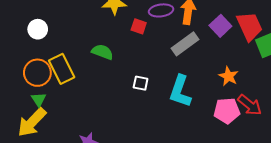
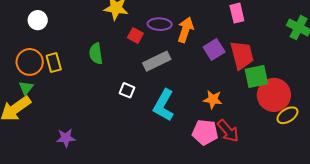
gray rectangle: (185, 44) -> (157, 61), moved
green semicircle: (102, 52) -> (96, 54), turned -130
yellow rectangle: (62, 69) -> (54, 63), size x0.7
orange star: (228, 76) -> (213, 99), turned -30

